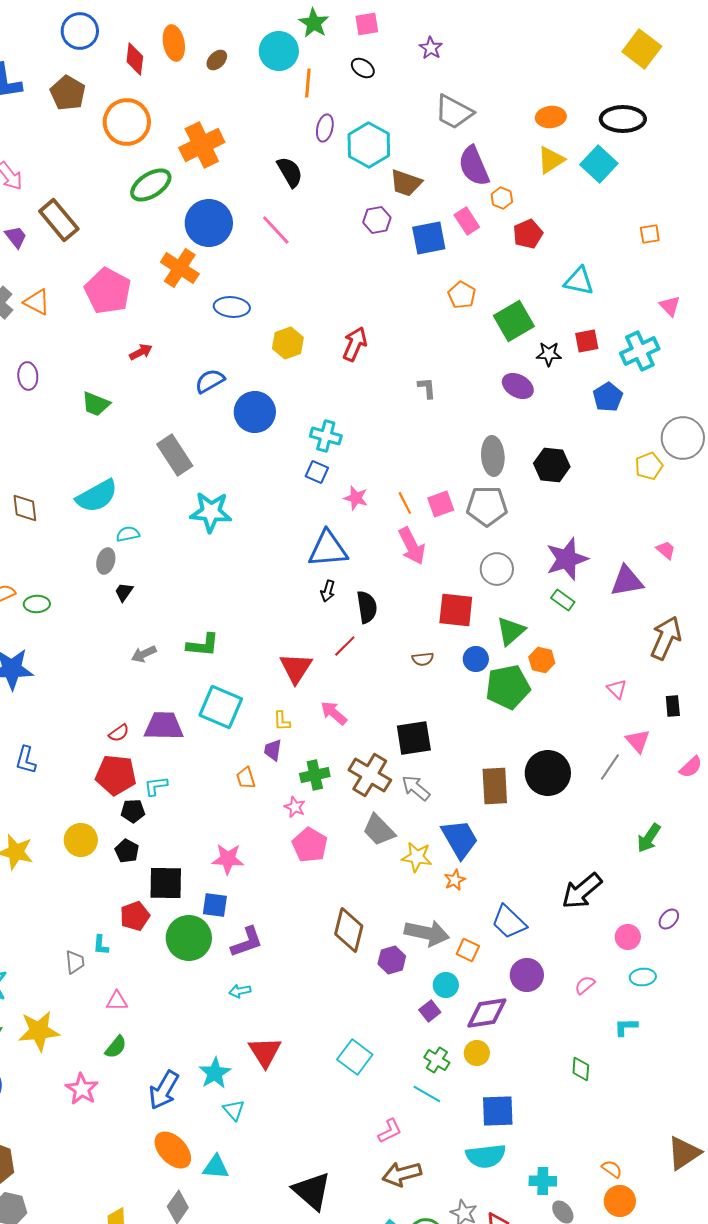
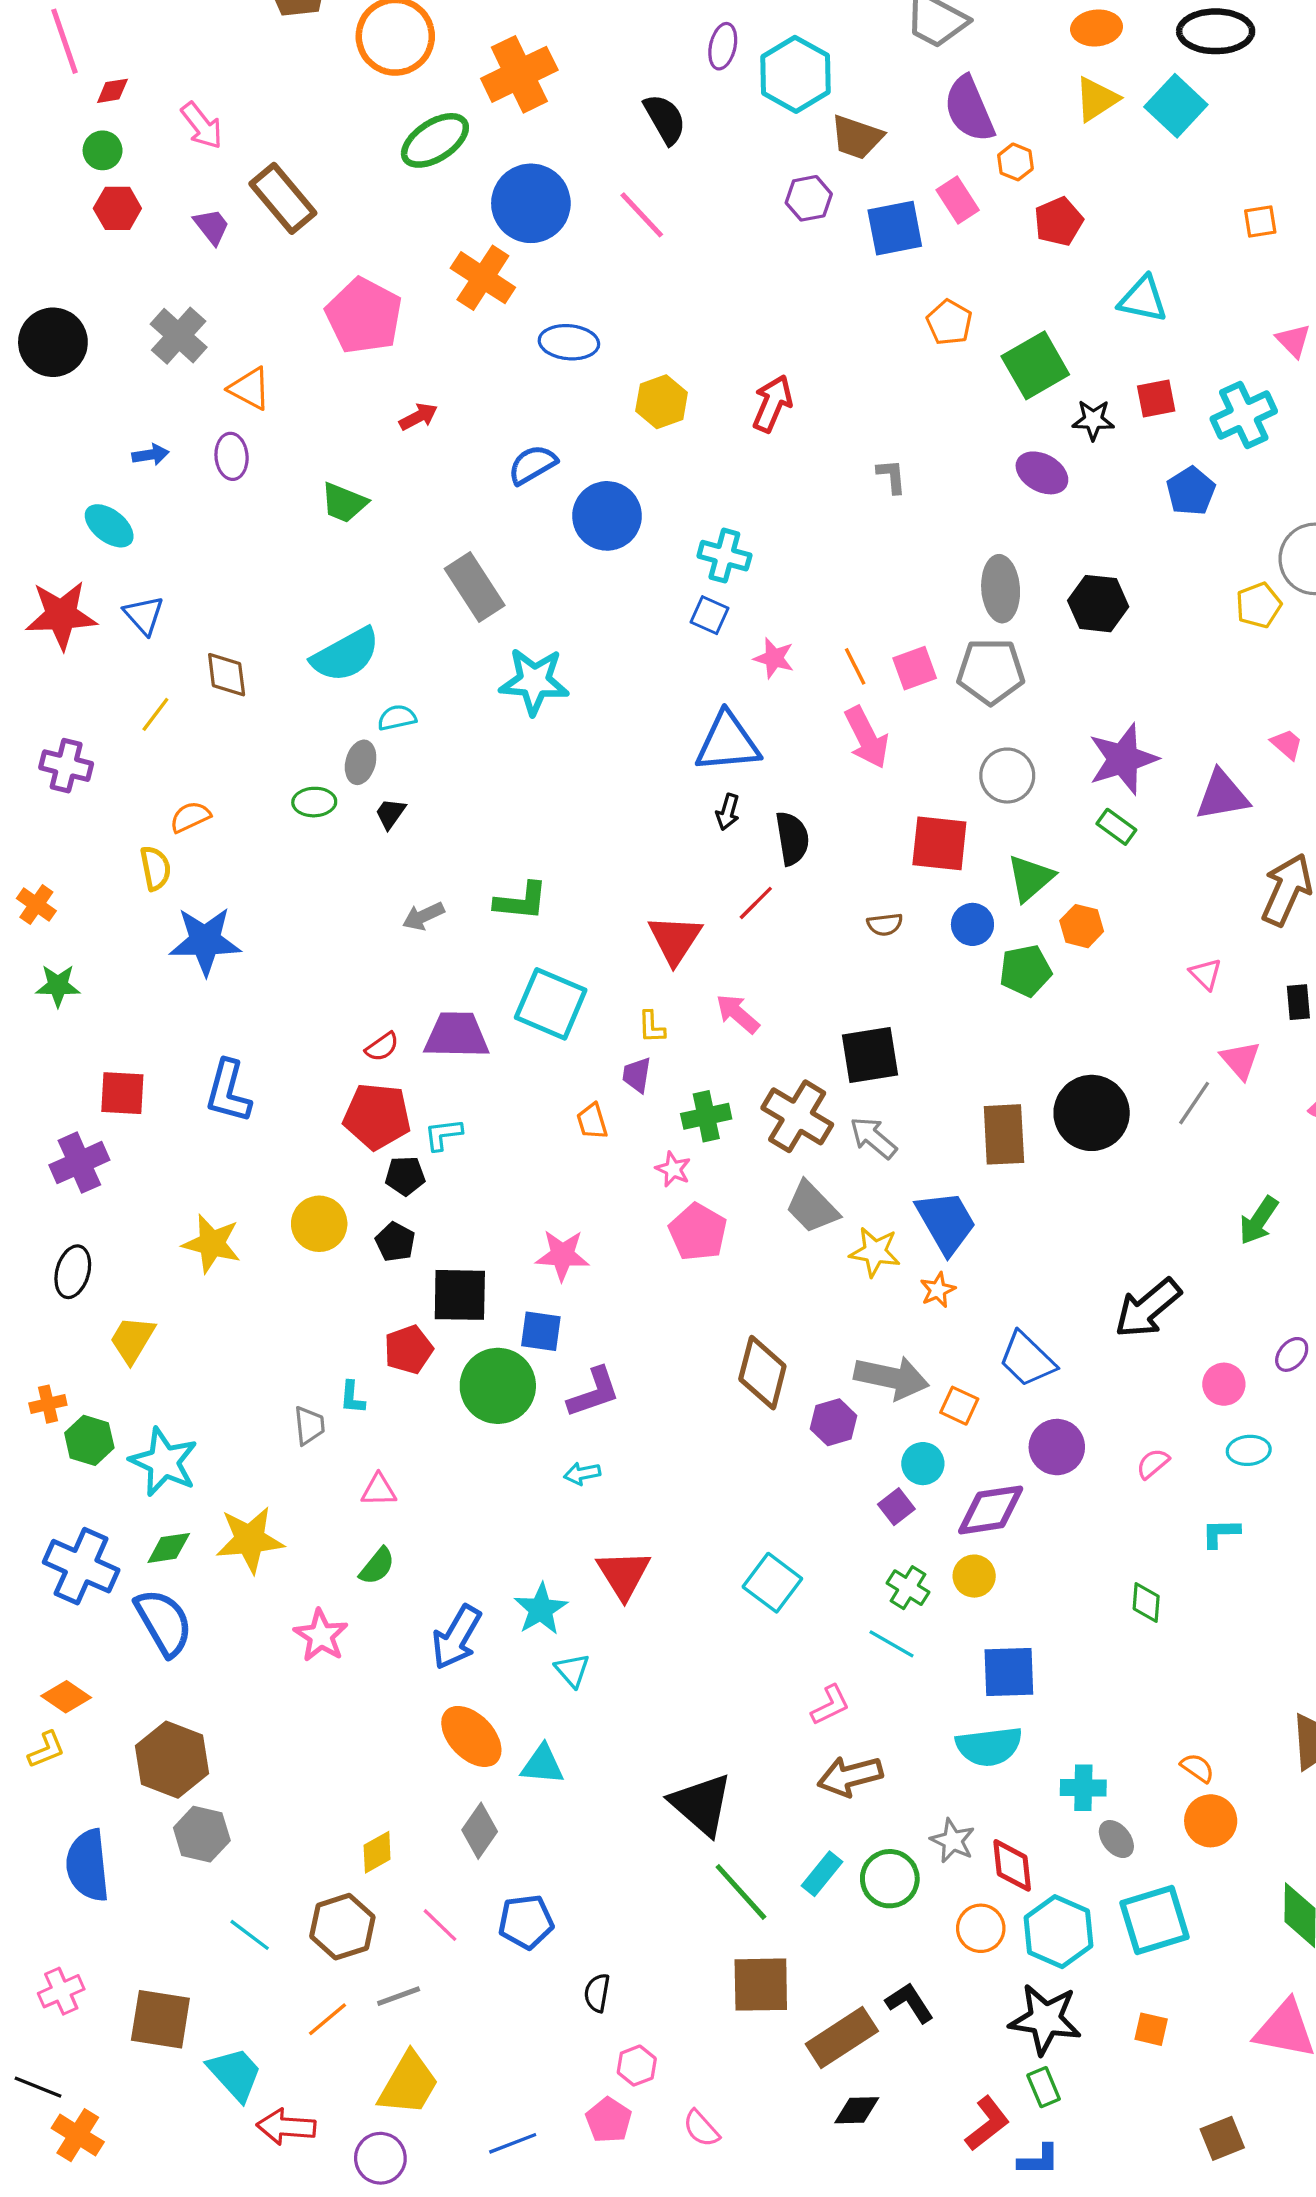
orange triangle: (37, 302) -> (250, 389), moved
green ellipse: (37, 604) -> (314, 802), moved
green pentagon: (508, 687) -> (1025, 971), size x0.7
blue L-shape: (26, 760) -> (228, 1091), size x1.4

